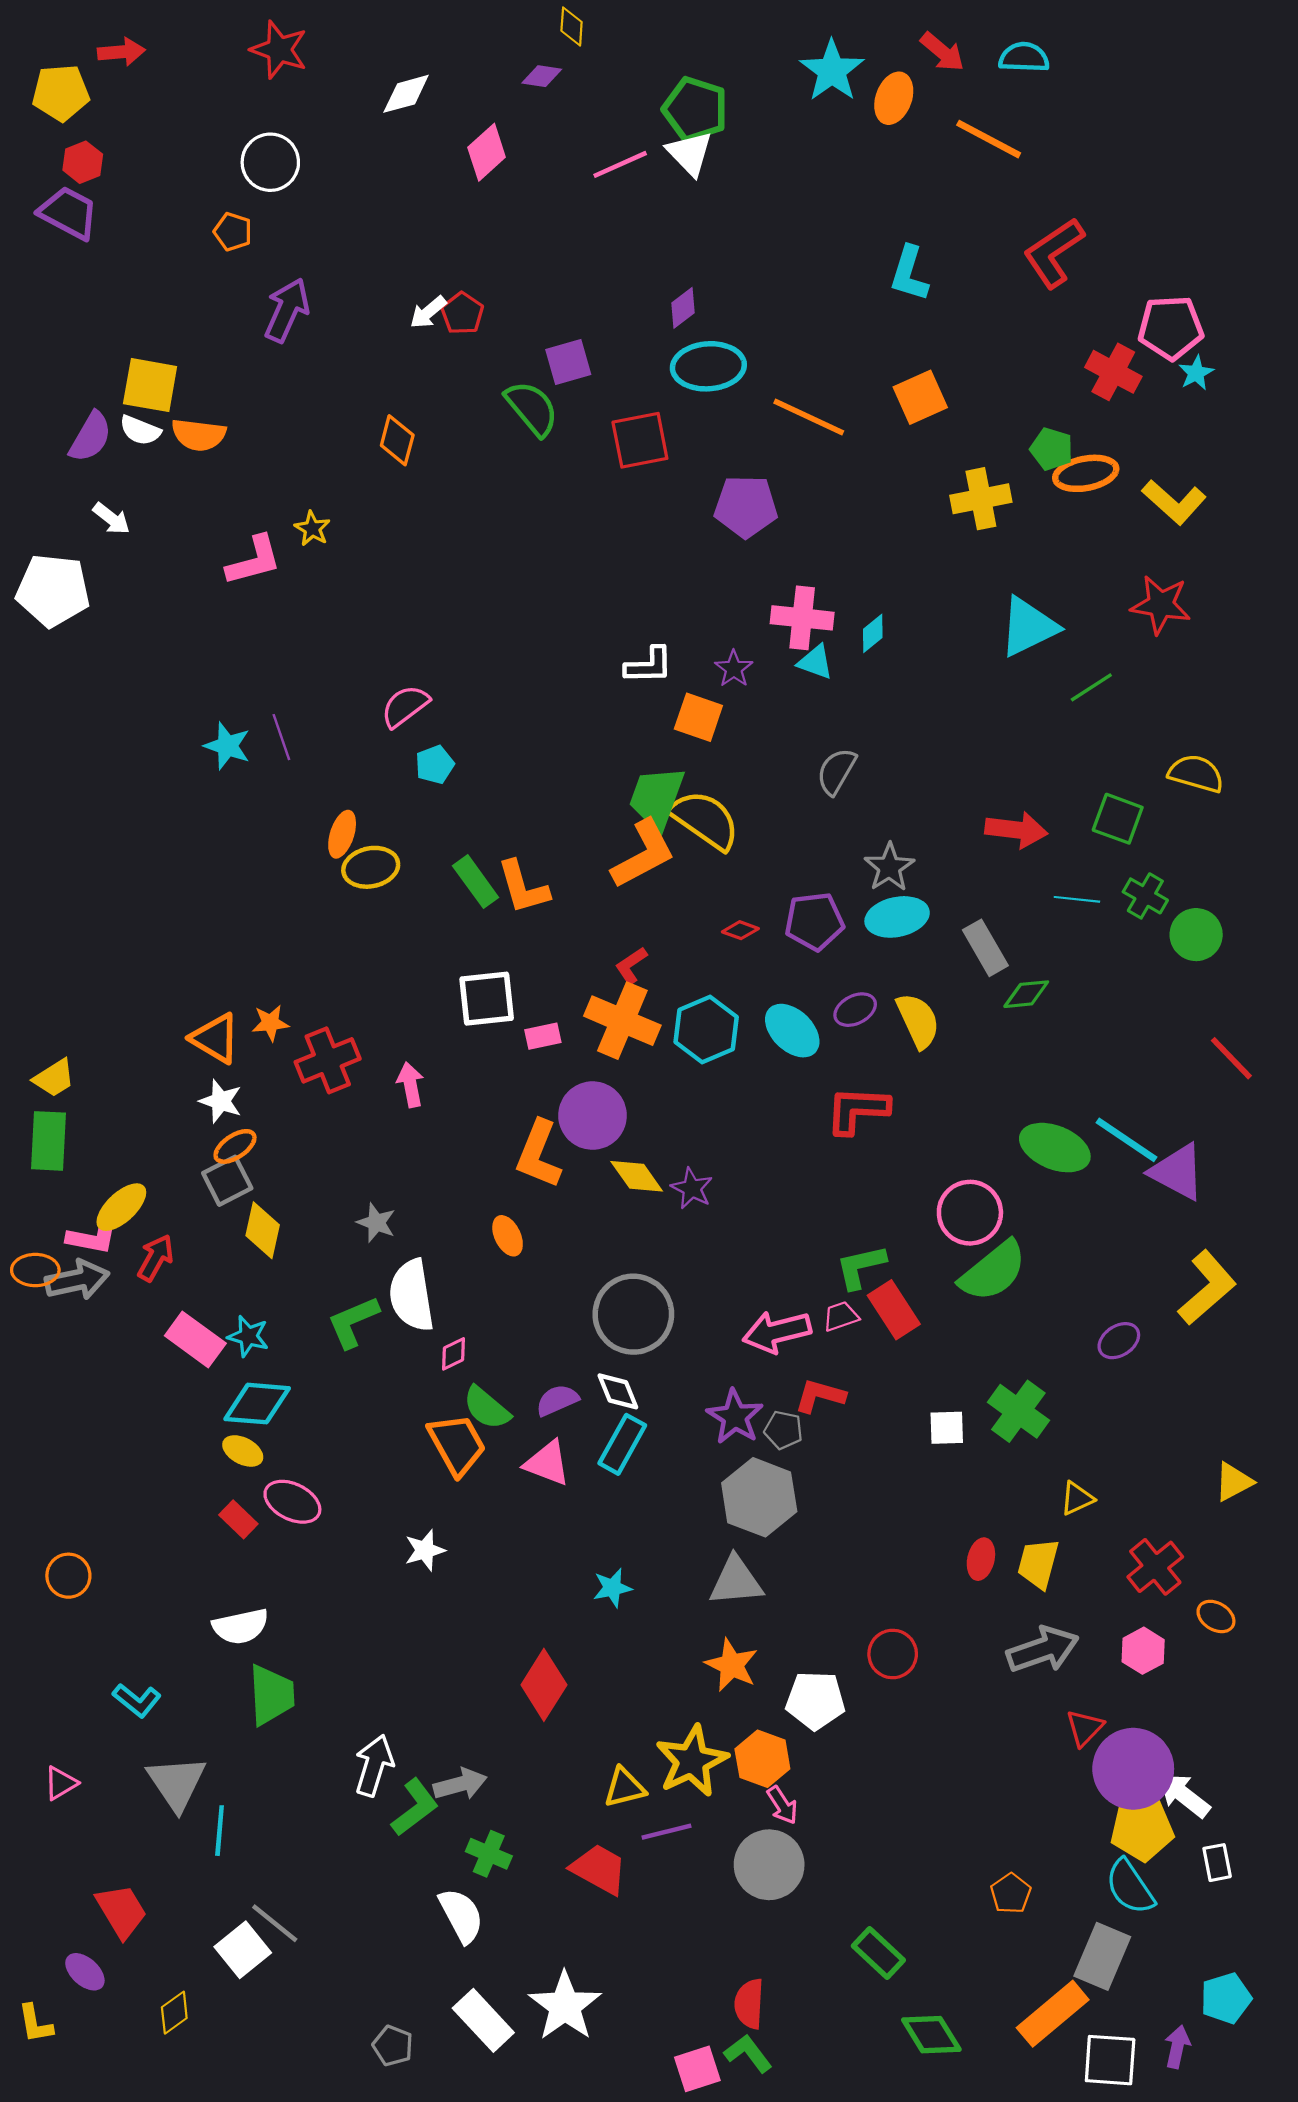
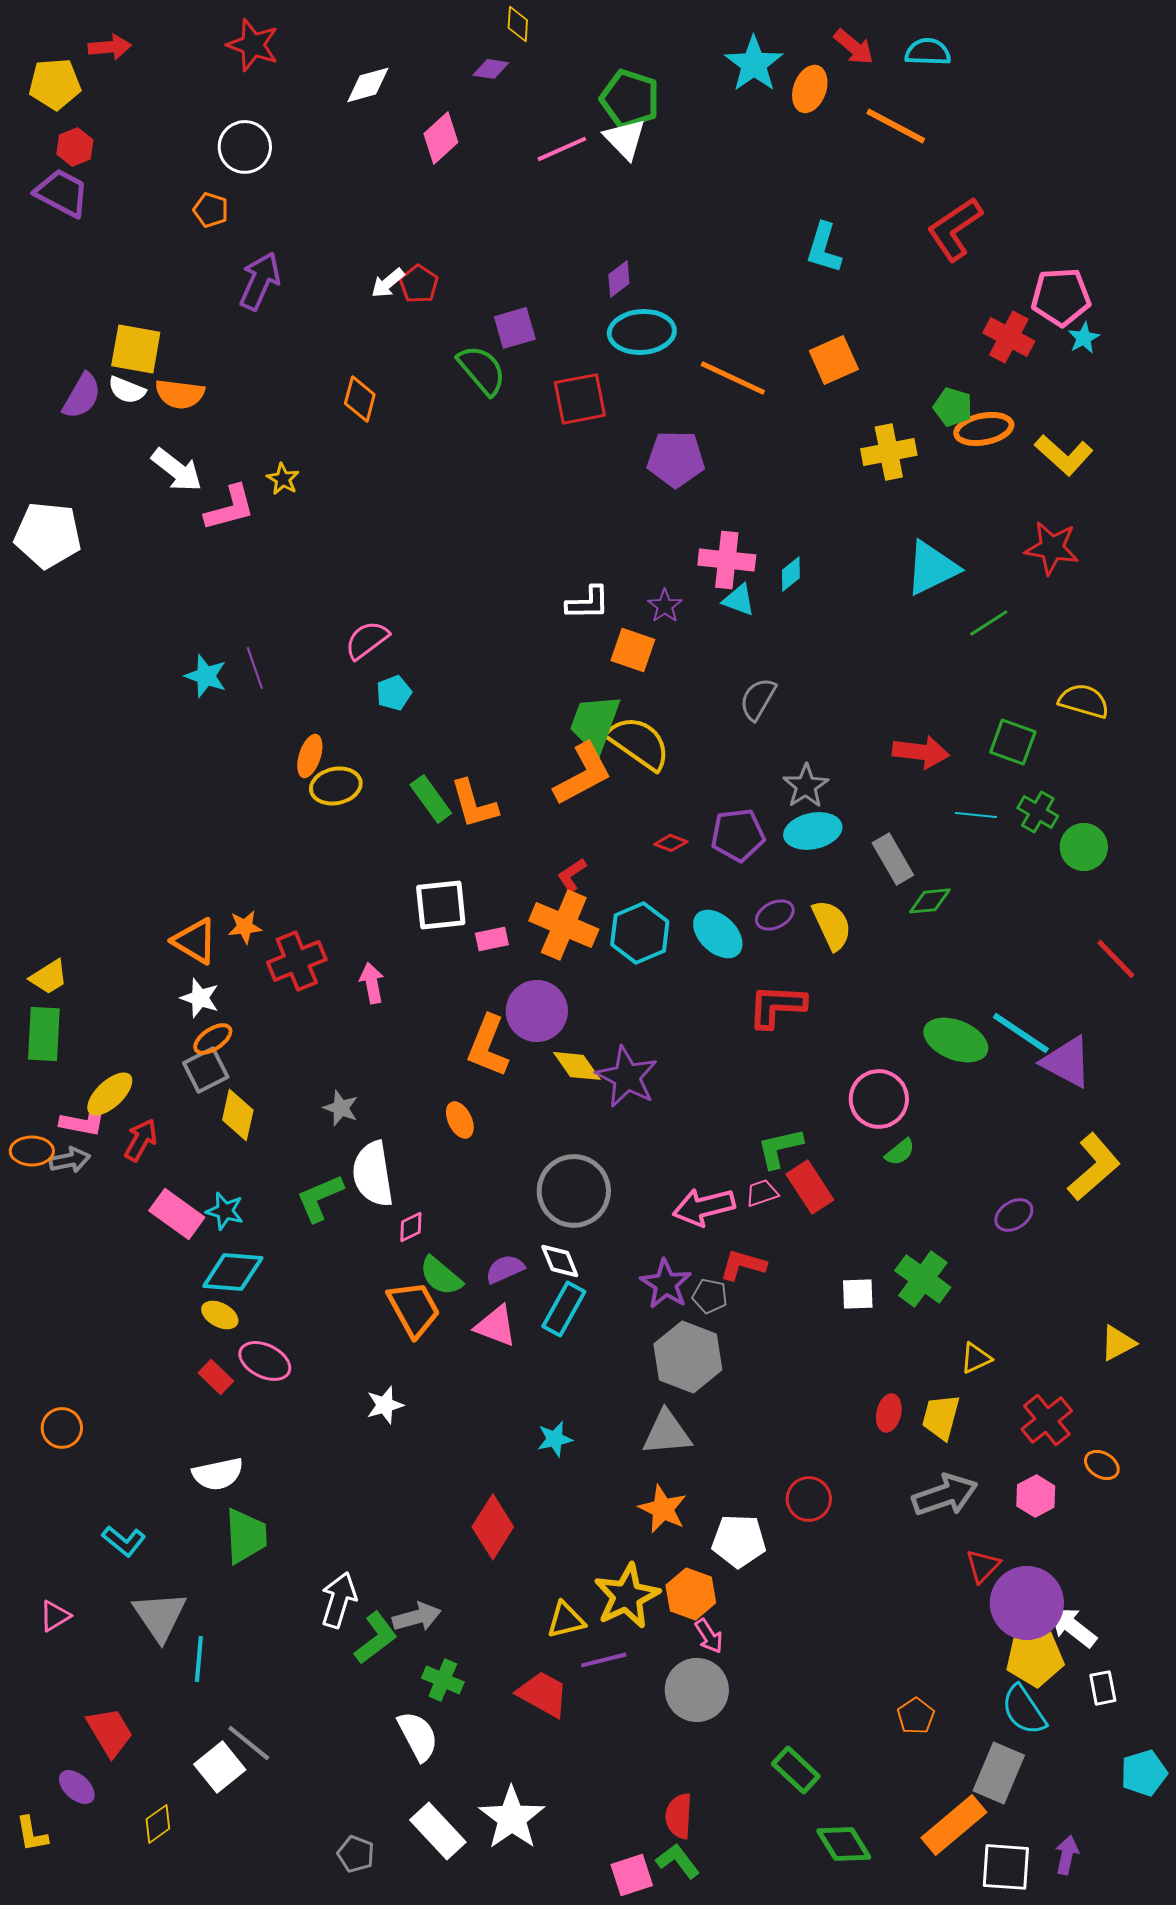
white arrow: (111, 519) -> (177, 470), moved, size x1.5
purple star: (692, 1188) -> (627, 1077), size x1.6
green semicircle: (993, 1271) -> (900, 1152), size x0.5
gray arrow: (77, 1280) -> (70, 1160), size x0.7
cyan pentagon: (1226, 1998) -> (1144, 1773), moved

